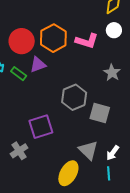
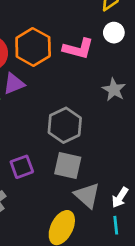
gray square: (100, 113) -> (68, 166), moved
purple square: (41, 127) -> (22, 167), size x0.7

